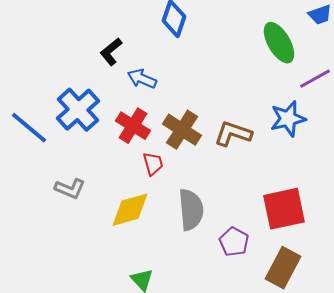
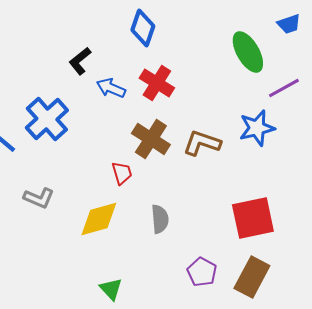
red cross: (133, 126) -> (157, 83), moved
gray semicircle: (191, 210) -> (160, 219), size x0.7
purple pentagon: (234, 242) -> (202, 272), moved

